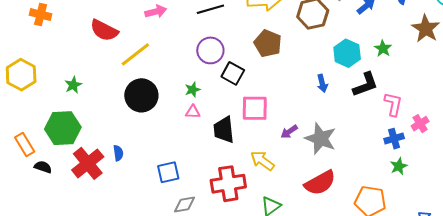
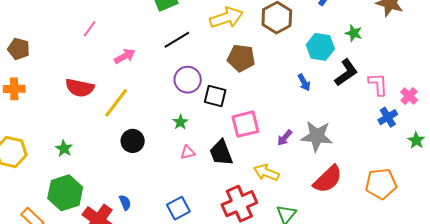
black circle: (141, 95) -> (133, 141), size x0.7
pink triangle: (193, 112) -> (188, 152), moved
green star: (399, 166) -> (416, 140), moved

